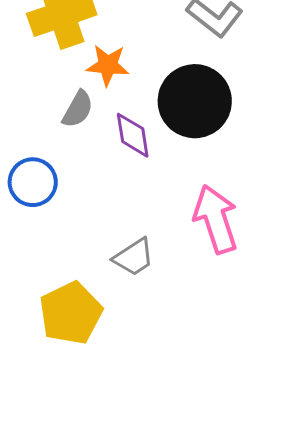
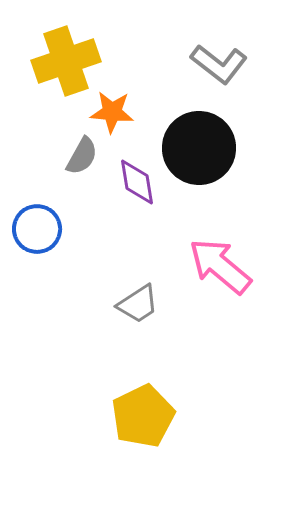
pink arrow: (216, 219) -> (220, 266), turned -32
yellow pentagon: (71, 313) -> (143, 416), moved

